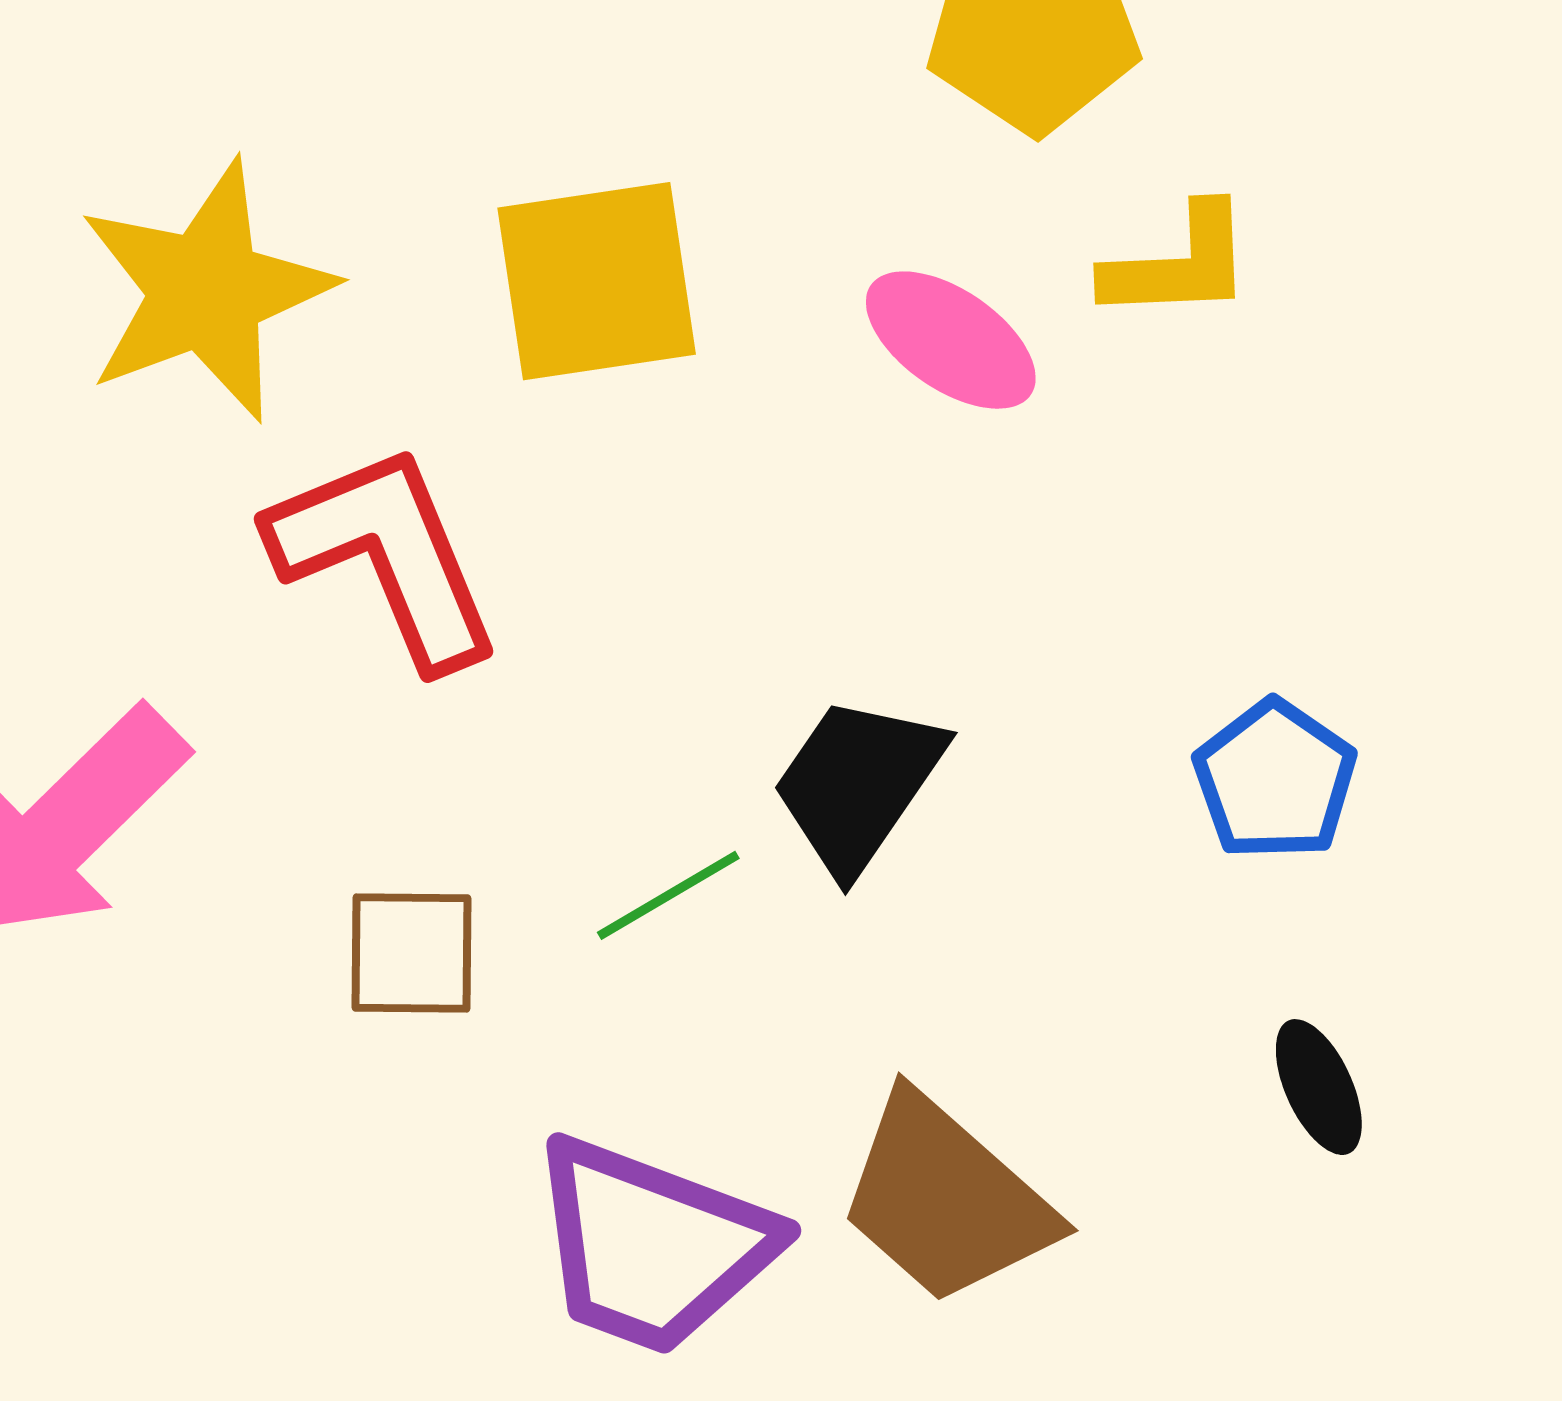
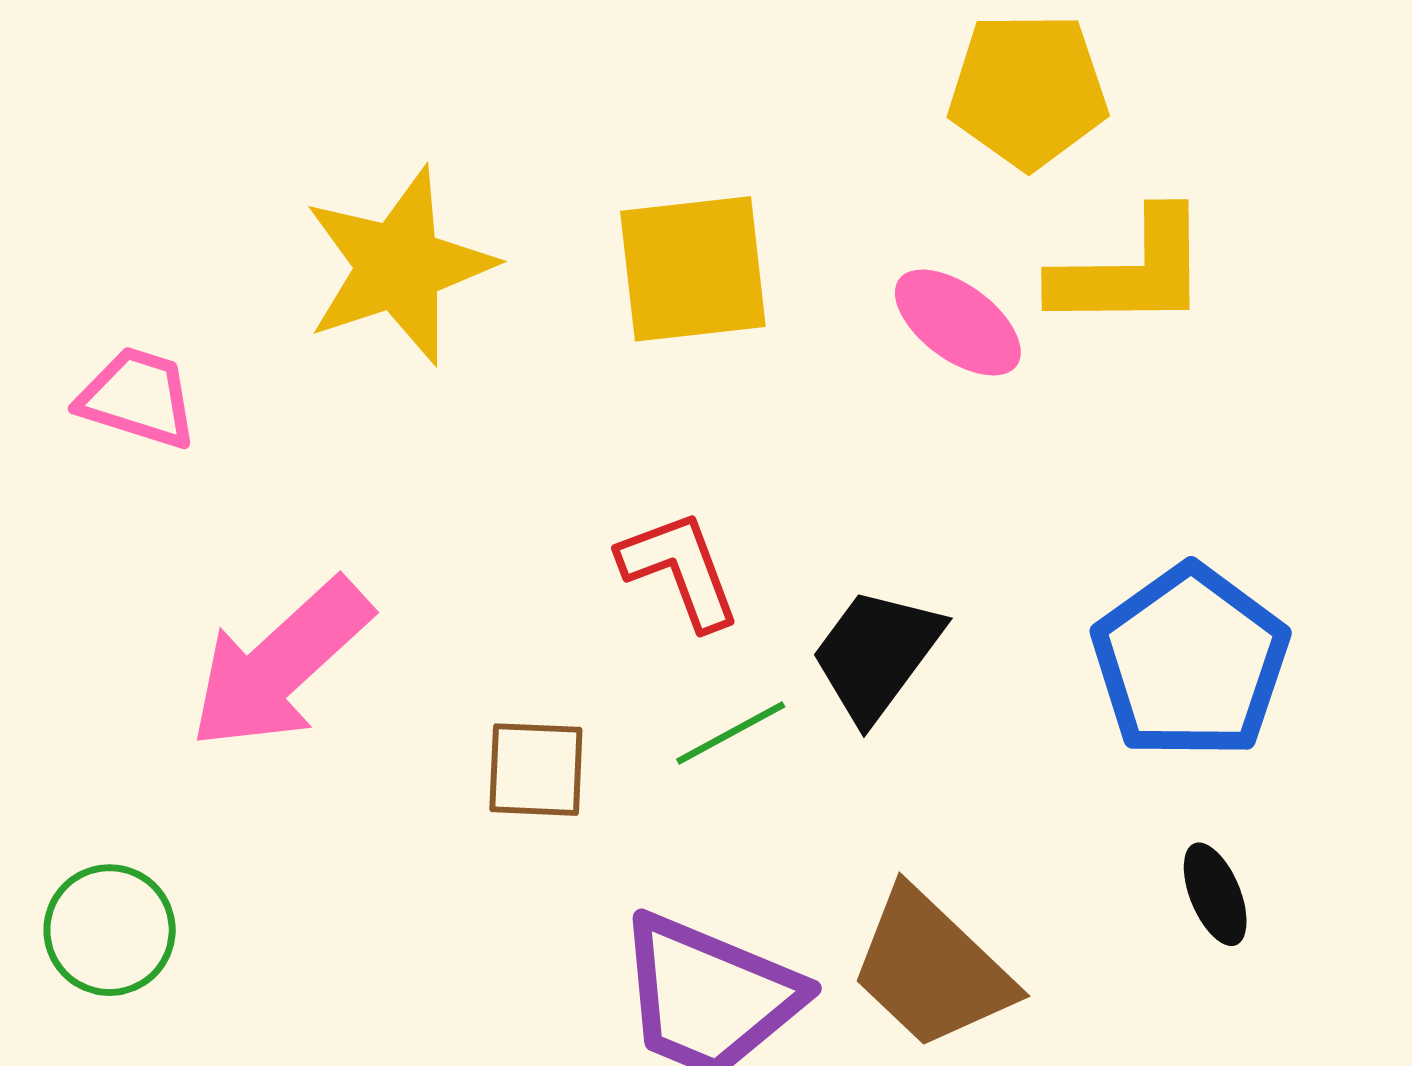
yellow L-shape: (1179, 264) -> (1131, 271), size x1.4
red L-shape: (386, 556) -> (680, 570), moved, size x0.7
blue pentagon: (1275, 780) -> (1190, 662), size x1.6

